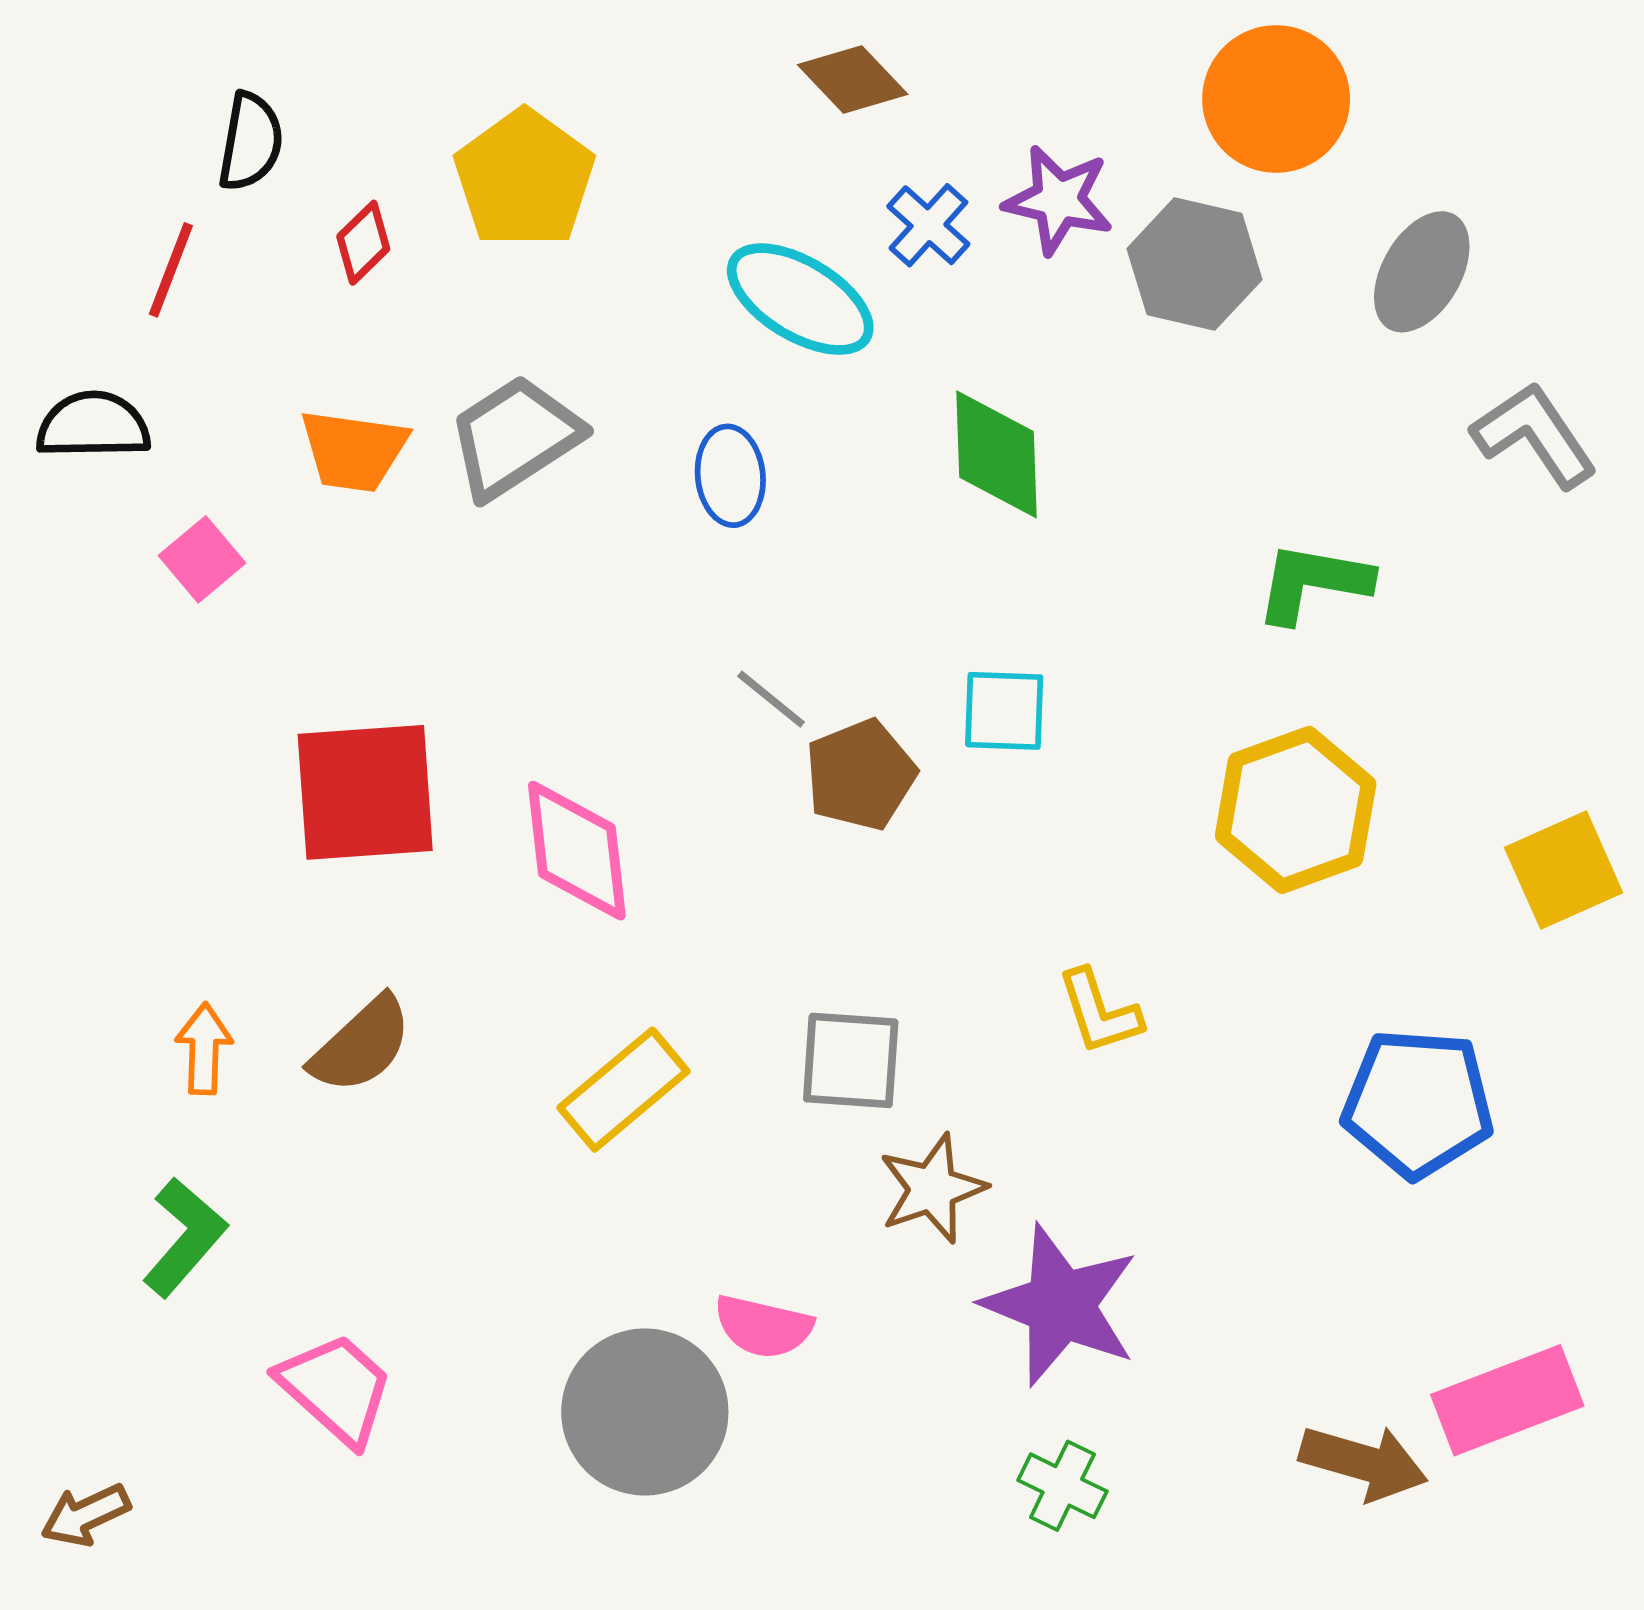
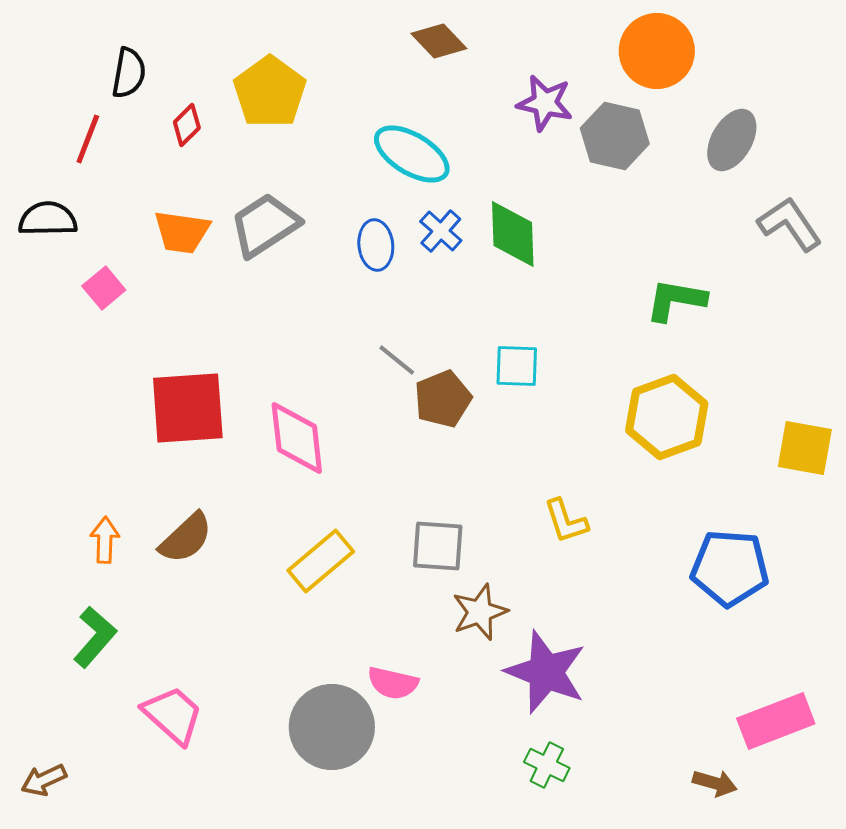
blue cross: (928, 225) -> (441, 231), moved
yellow square: (1564, 870) -> (805, 448), turned 34
brown arrow: (1363, 1462) -> (715, 783), moved, size x0.7

